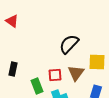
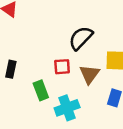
red square: (55, 75) -> (62, 67), moved

